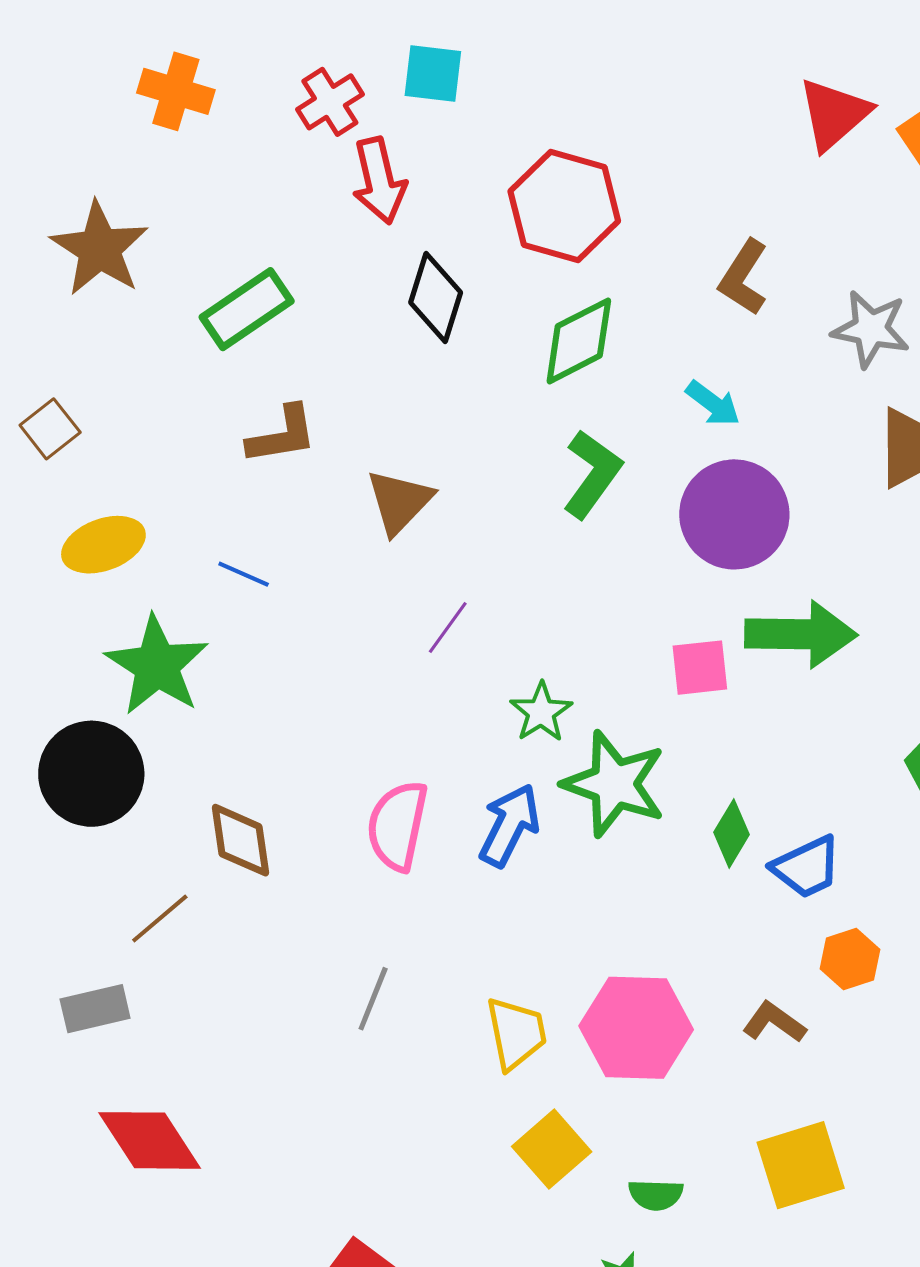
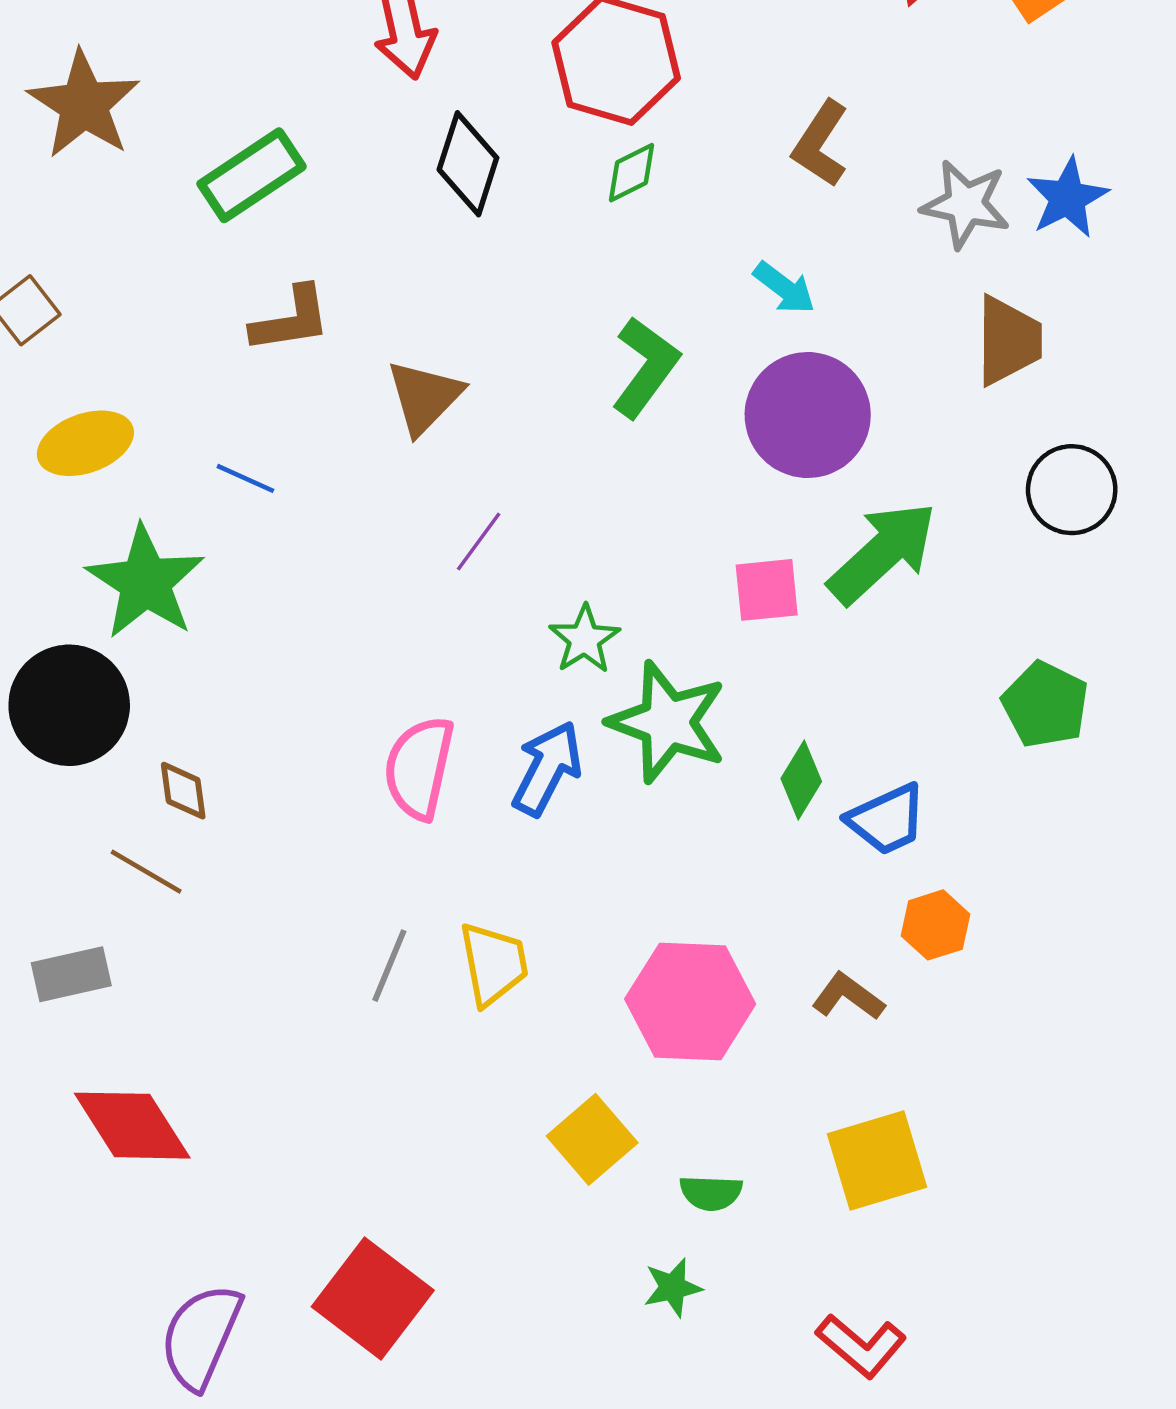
green diamond: (579, 341) -> (632, 173), moved, size x0.6
green arrow: (801, 634) -> (882, 553), turned -44
brown diamond: (241, 840) -> (183, 791), moved, size x0.7
brown line: (160, 918) -> (146, 872), turned 70
yellow trapezoid: (516, 1033) -> (494, 964), moved

